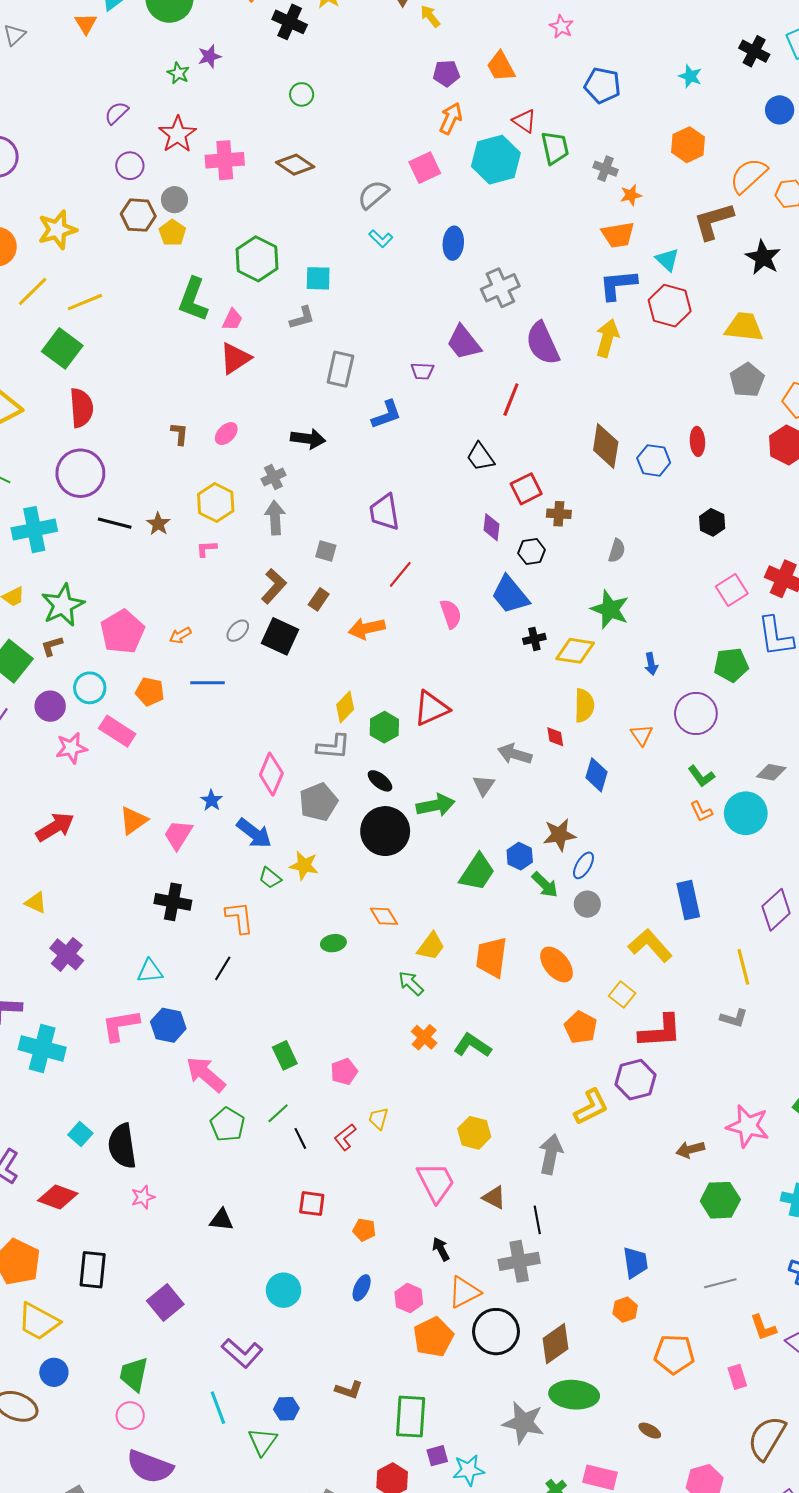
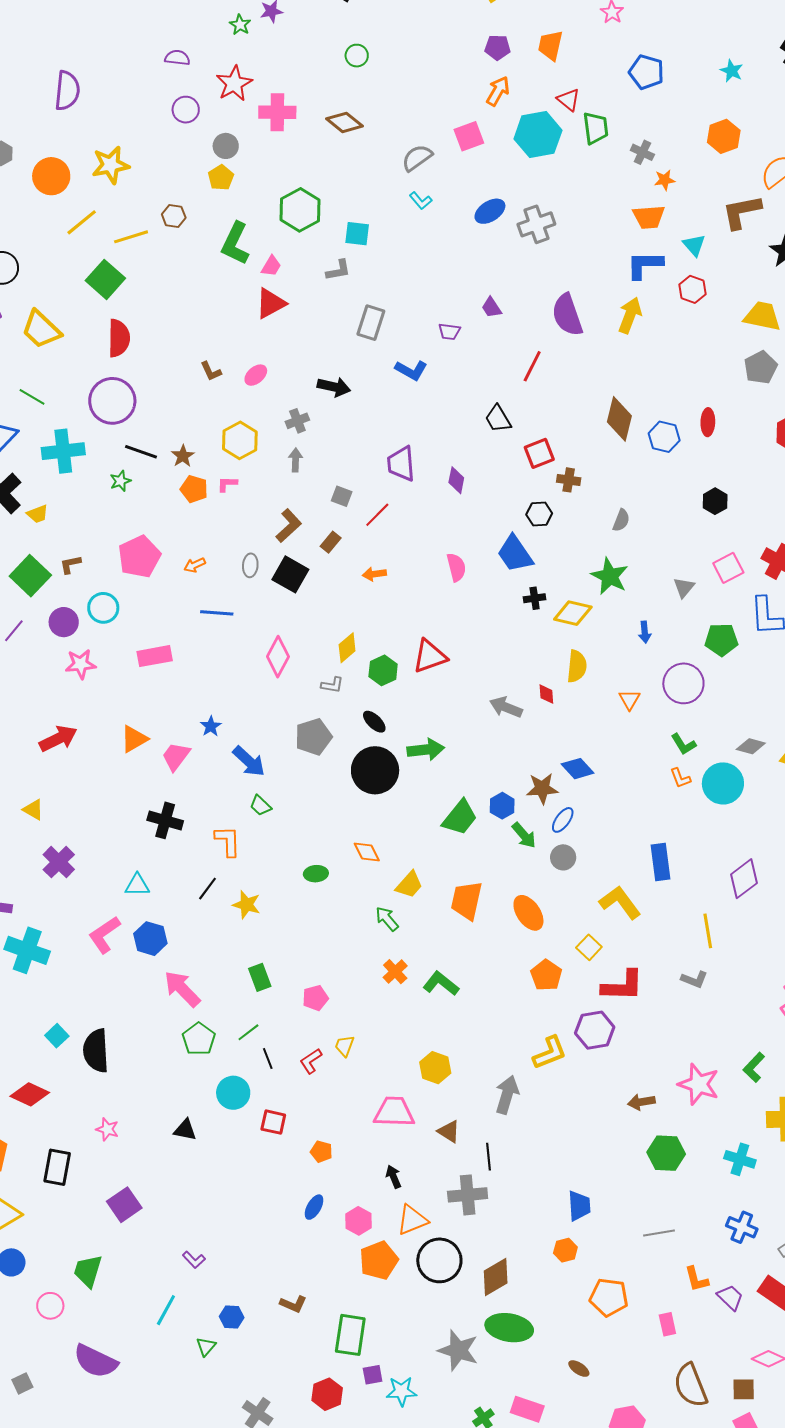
orange trapezoid: (501, 66) -> (550, 45), turned 36
purple semicircle: (117, 113) -> (177, 58), turned 45
brown hexagon: (138, 215) -> (174, 216), moved, size x0.7
blue ellipse: (453, 243) -> (490, 211), turned 48
gray cross: (500, 288) -> (536, 224), moved
red hexagon: (670, 306) -> (693, 289), size x0.7
purple trapezoid: (464, 343) -> (492, 308), size x0.6
blue L-shape: (386, 415) -> (411, 370), turned 44
brown L-shape: (179, 434) -> (211, 371), turned 145
gray arrow: (275, 518) -> (296, 460), size x0.7
purple diamond: (492, 527) -> (456, 480), moved
red line: (400, 574) -> (377, 515), moved
green star: (63, 605) -> (120, 481), moved, size x0.5
orange arrow: (367, 628) -> (374, 574), size x0.7
gray ellipse: (238, 631) -> (250, 565), turned -45
orange pentagon: (150, 692) -> (194, 489), moved
pink rectangle: (117, 731) -> (155, 656), moved, turned -48
gray L-shape: (333, 747) -> (332, 685), size x0.7
pink diamond: (271, 774) -> (278, 657), moved
blue diamond: (596, 775) -> (578, 769), moved, turned -64
gray triangle: (484, 785) -> (684, 587), moved
yellow star: (304, 865) -> (246, 905), moved
pink L-shape: (120, 1025) -> (104, 935), turned -30
pink trapezoid: (436, 1182) -> (394, 1112), turned -66
pink star: (143, 1197) -> (107, 1129), moved, turned 30
cyan circle: (284, 1290) -> (233, 1093), moved
purple L-shape: (242, 1353) -> (194, 1260), size x0.6
cyan line: (218, 1408) -> (166, 1310), turned 44
pink circle: (130, 1416) -> (50, 1306), moved
brown semicircle: (767, 1438) -> (691, 1385), turned -57
green triangle: (263, 1442) -> (206, 1347), size x0.7

